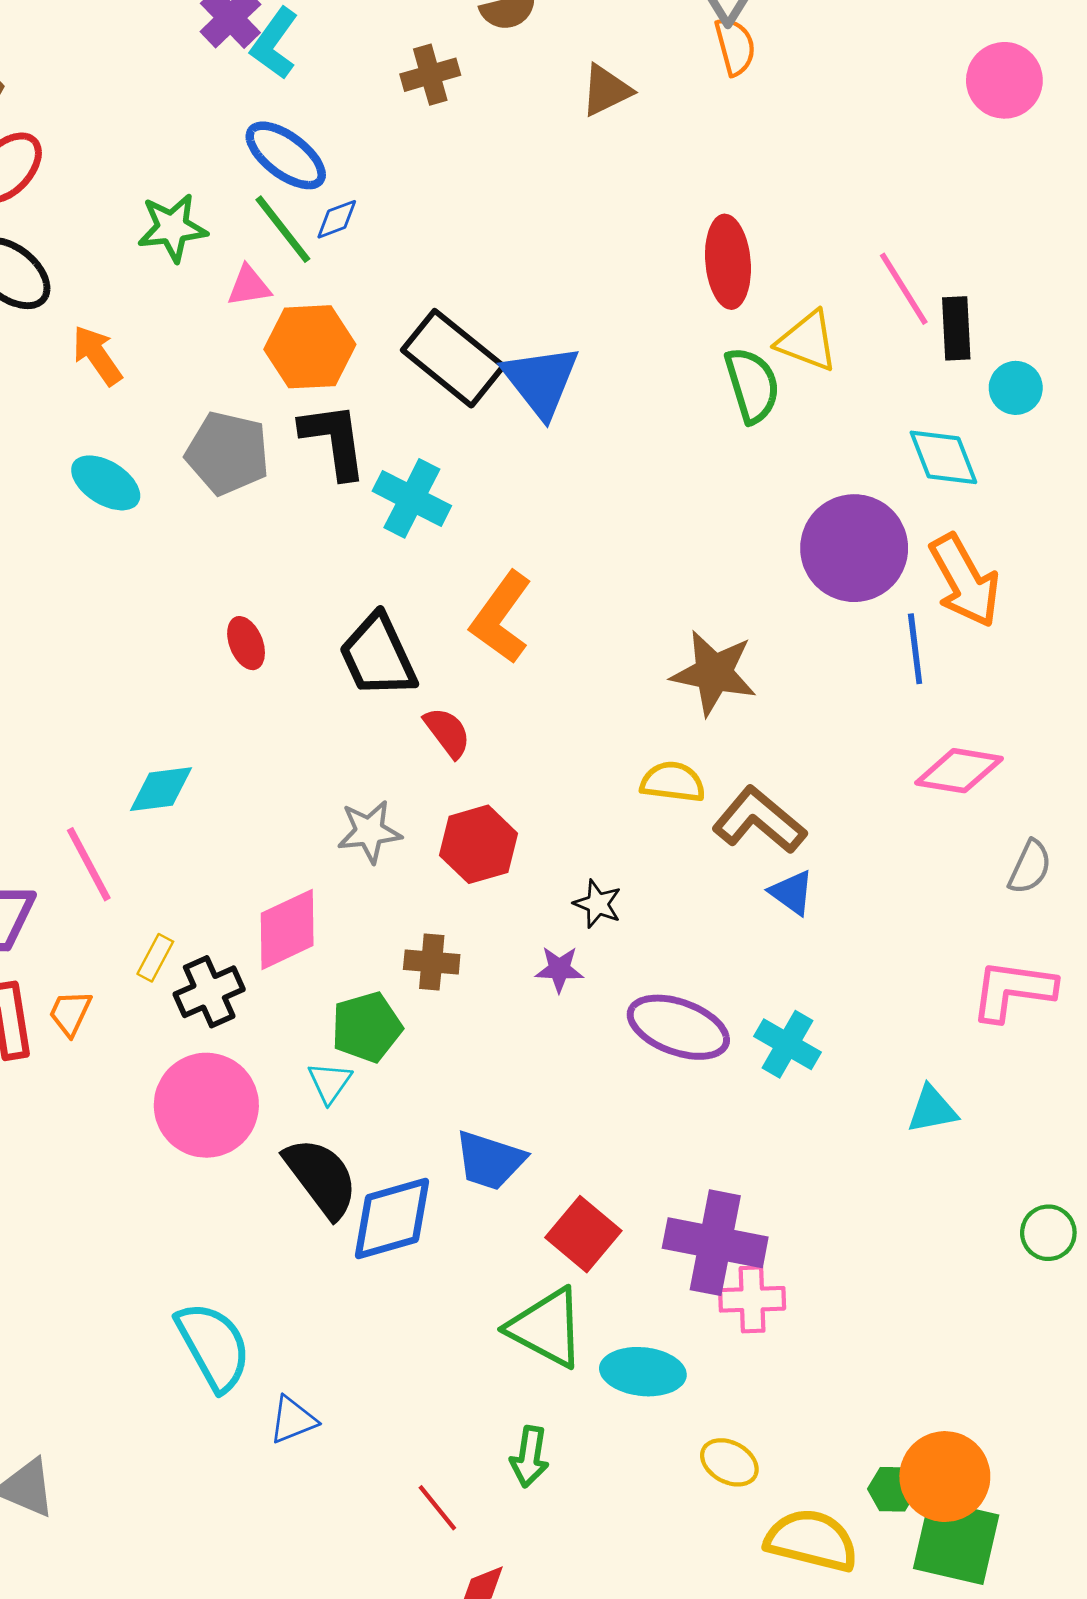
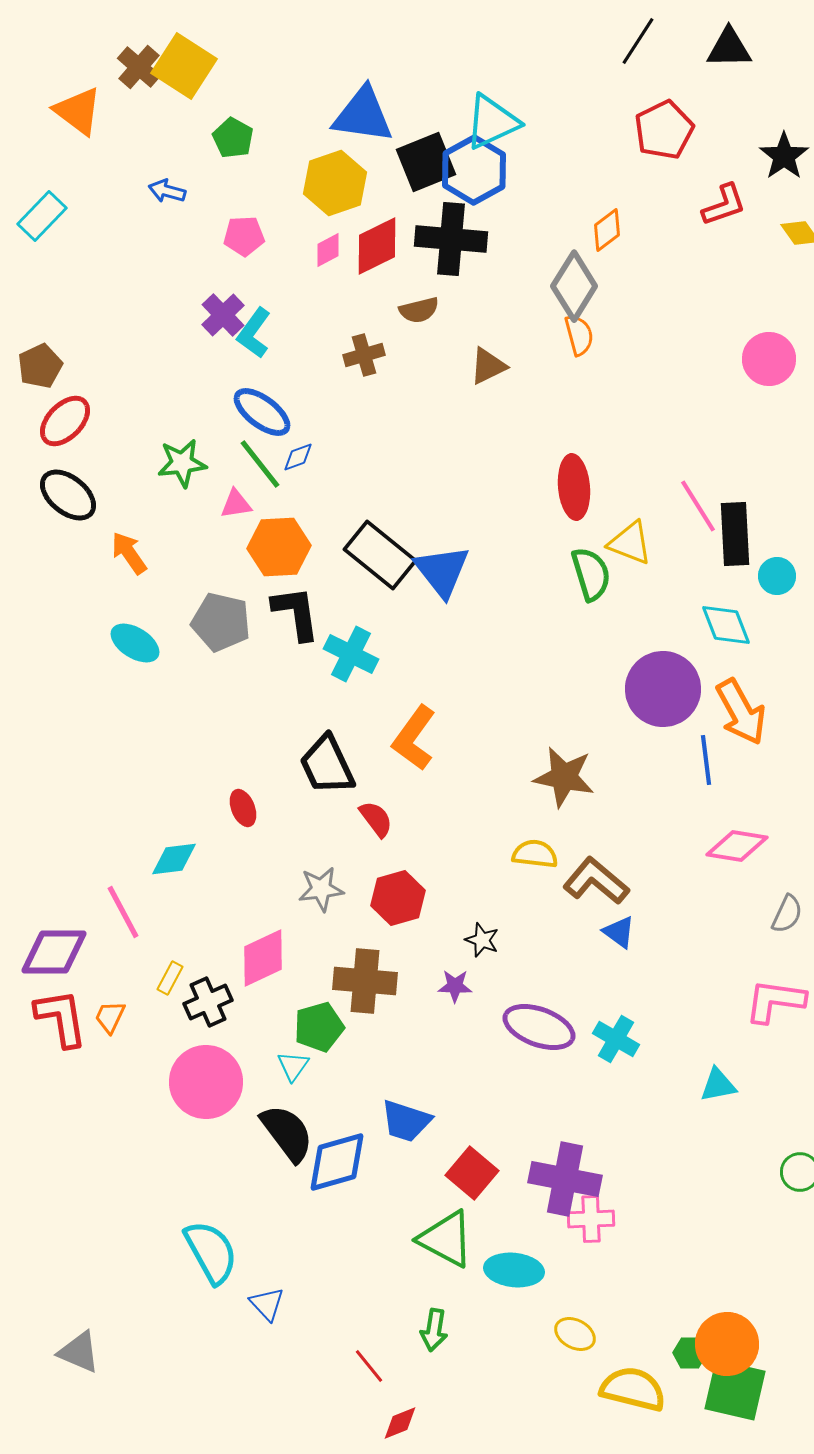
black rectangle: (956, 328) -> (735, 534), size x1.4
red ellipse: (246, 643) -> (243, 808), moved
brown cross: (432, 962) -> (365, 981), size x1.6
blue triangle: (293, 1420) -> (267, 1304), turned -51

